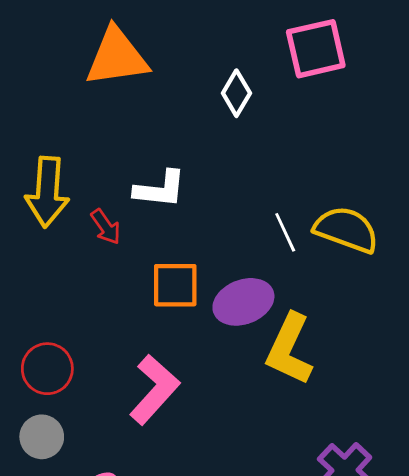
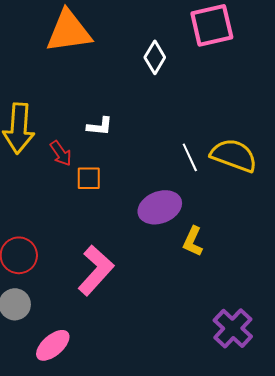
white L-shape: (160, 189) -> (100, 126), size x0.7
orange square: (175, 285) -> (89, 178), moved, size x0.7
yellow L-shape: (289, 349) -> (193, 241), size x0.6

